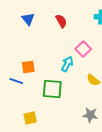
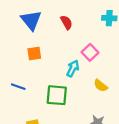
blue triangle: (28, 19) -> (31, 20), size x1.5
orange square: (28, 67) -> (34, 53), moved

